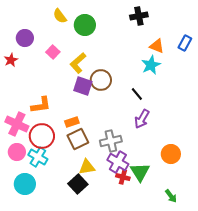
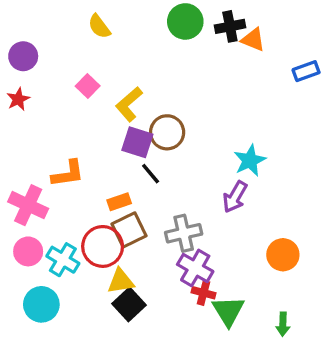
green circle: (85, 25) -> (185, 21), moved
purple circle: (25, 38) -> (23, 56), moved
blue rectangle: (185, 43) -> (306, 71), turned 42
orange triangle: (157, 46) -> (253, 40), moved
cyan star: (151, 65) -> (250, 160), moved
black line: (137, 94) -> (151, 174), moved
red circle: (42, 136) -> (103, 246), moved
yellow triangle: (87, 167) -> (121, 281), moved
green triangle: (140, 172) -> (228, 311), moved
green arrow: (171, 196) -> (283, 324), turned 40

